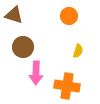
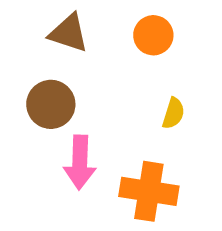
brown triangle: (14, 15) -> (69, 33), moved

